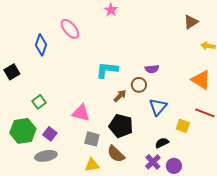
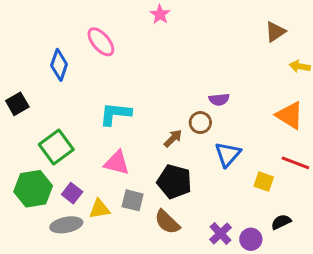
cyan L-shape: (107, 70) -> (115, 114), moved
green square: (39, 102) -> (56, 147), size x1.6
black semicircle: (162, 143) -> (281, 222), moved
yellow triangle: (92, 165) -> (99, 209), moved

